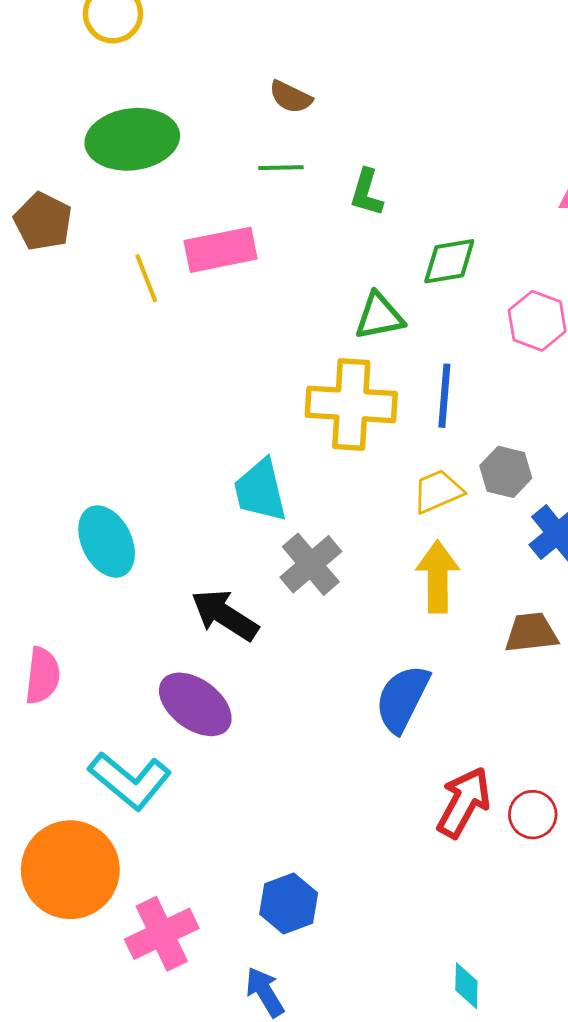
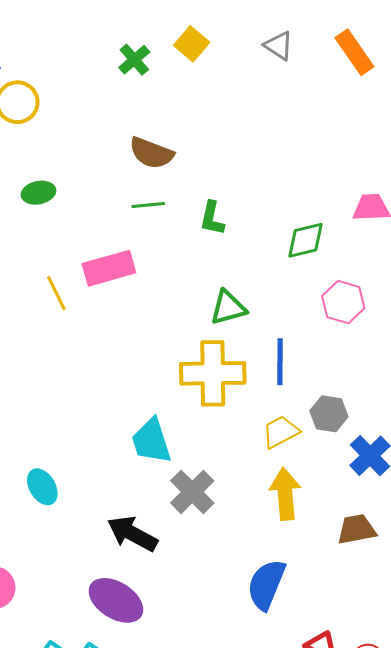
brown semicircle: (291, 97) -> (151, 153), size x1.4
green ellipse: (132, 139) -> (38, 193), size x0.5
green diamond: (449, 261) -> (306, 240), moved
cyan ellipse: (107, 542) -> (42, 487), size x0.7

